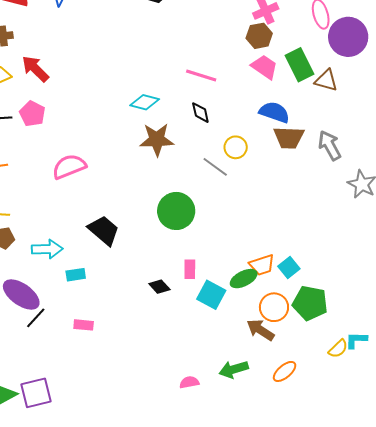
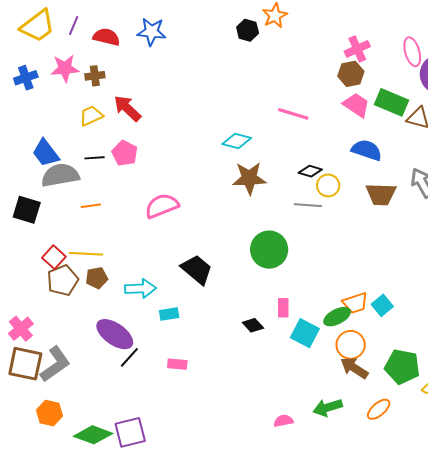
green rectangle: (300, 65) -> (391, 102), turned -40
black diamond: (200, 113) -> (310, 171), moved, turned -60
brown trapezoid: (289, 138) -> (381, 194), moved
gray line: (215, 167) -> (308, 205), turned -32
green pentagon: (310, 303) -> (402, 367), moved
orange circle: (274, 307) -> (351, 345), moved

